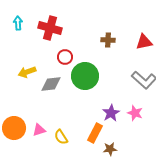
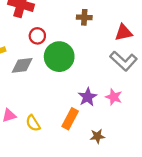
red triangle: (144, 42) -> (124, 33), moved
brown star: (110, 149) -> (97, 136), moved

